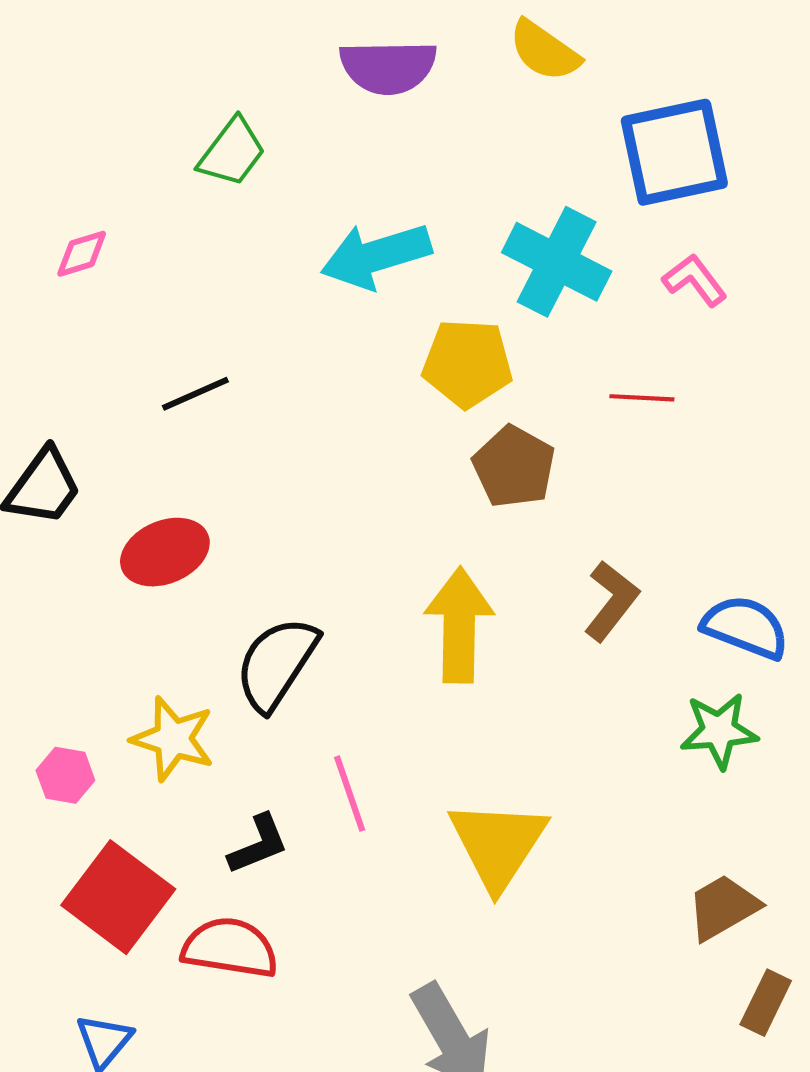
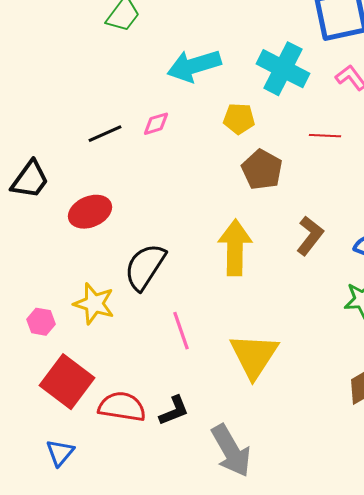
pink diamond: (82, 254) -> (156, 124), moved
yellow pentagon: (467, 363) -> (239, 119), size x0.7
black L-shape: (258, 844) -> (174, 411), moved

